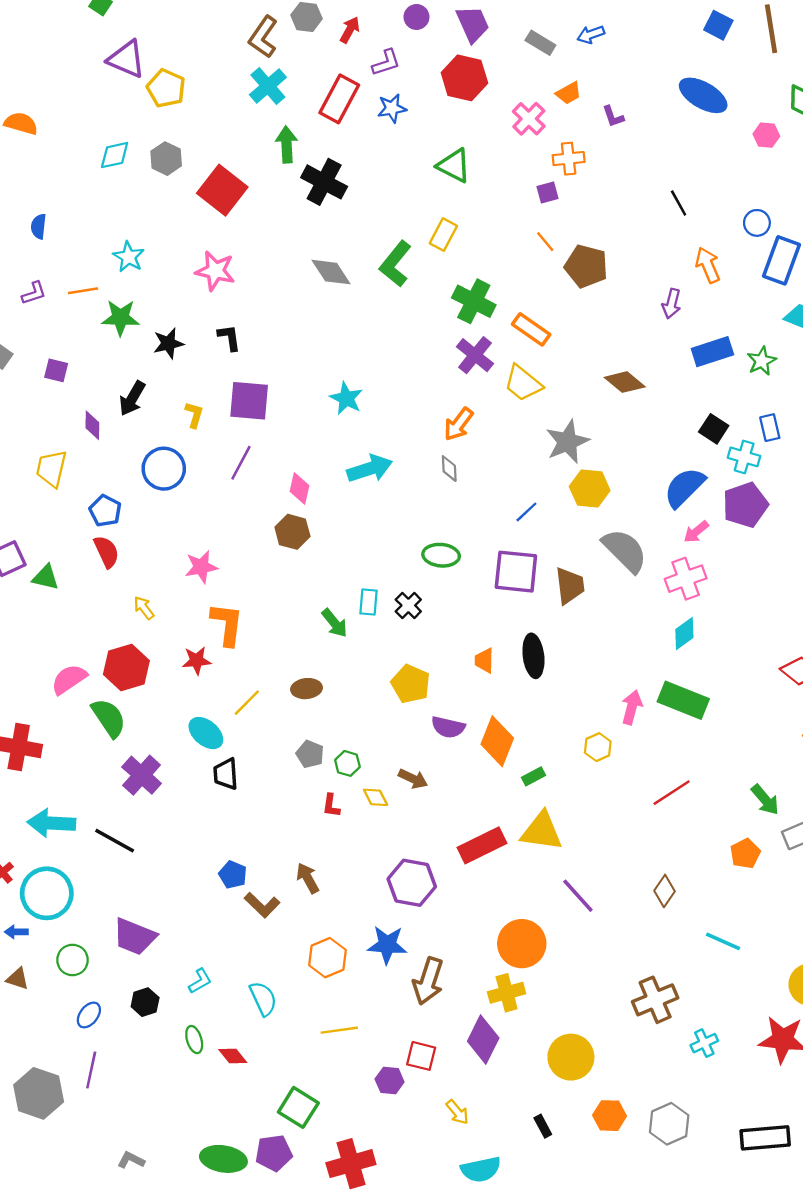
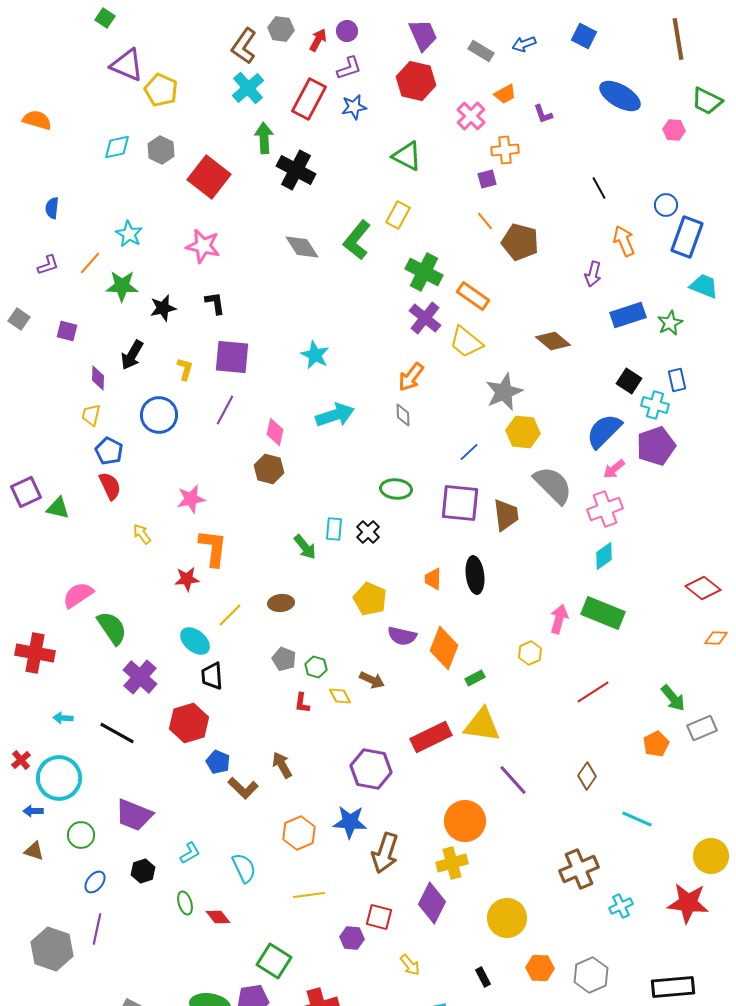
purple circle: (416, 17) -> (347, 31), moved
blue square: (718, 25) -> (584, 36), moved
orange line: (83, 291) -> (90, 263), turned -40
yellow trapezoid: (51, 469) -> (91, 415), moved, size x0.7
red hexagon: (126, 668) -> (189, 723), moved
cyan arrow: (51, 823) -> (63, 718), size x0.5

